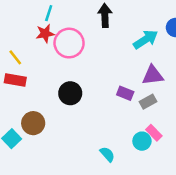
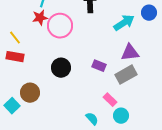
purple rectangle: (125, 93) -> (99, 66), moved
gray rectangle: (148, 102) -> (126, 75), size x1.5
pink rectangle: (154, 133) -> (110, 100), moved
cyan circle: (142, 141) -> (121, 116), moved

